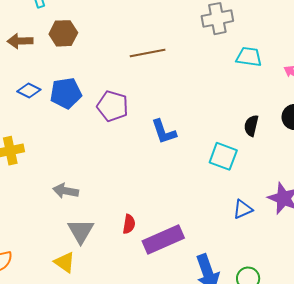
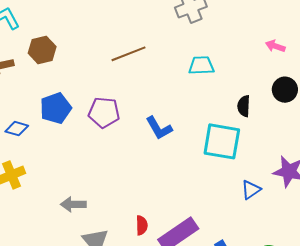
cyan trapezoid: (249, 57) -> (201, 65), moved
blue diamond: (29, 90) -> (17, 129), moved
cyan square: (223, 156) -> (222, 141), size x1.4

